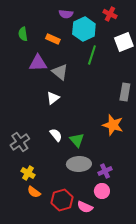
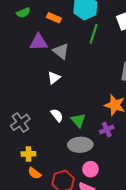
green semicircle: (23, 34) -> (23, 13), turned -104
purple cross: (105, 171) -> (107, 130), moved
yellow cross: (28, 173) -> (28, 154), turned -32
pink circle: (102, 191) -> (90, 169), moved

